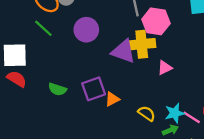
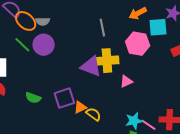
pink hexagon: (156, 21) -> (138, 44), moved
purple circle: (86, 30) -> (44, 45), moved
yellow semicircle: (147, 113) -> (93, 114), moved

